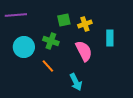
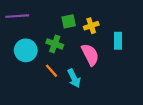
cyan arrow: (76, 82) -> (74, 78), moved

